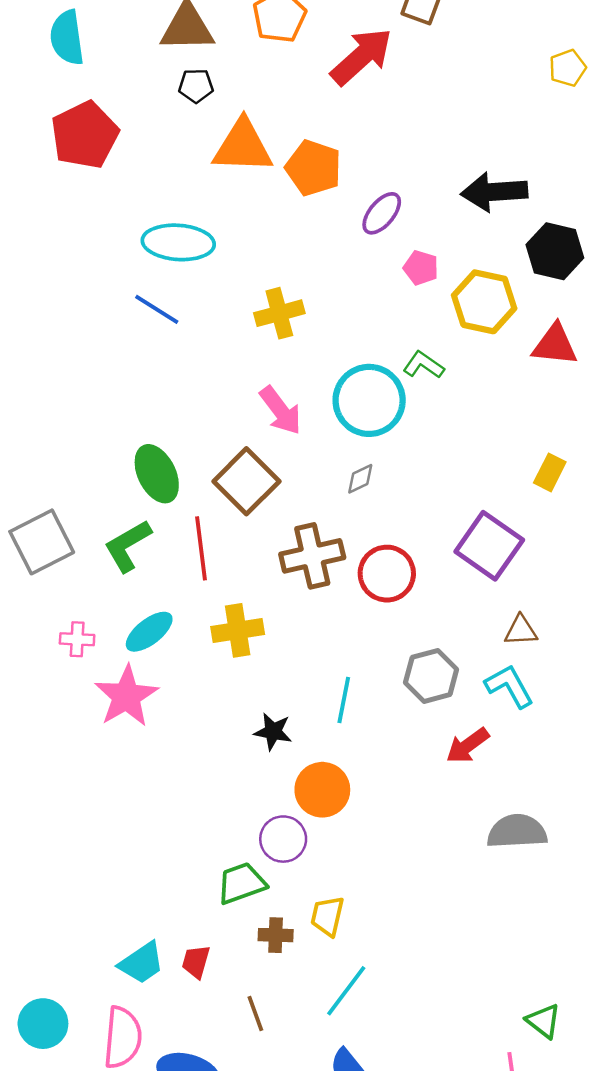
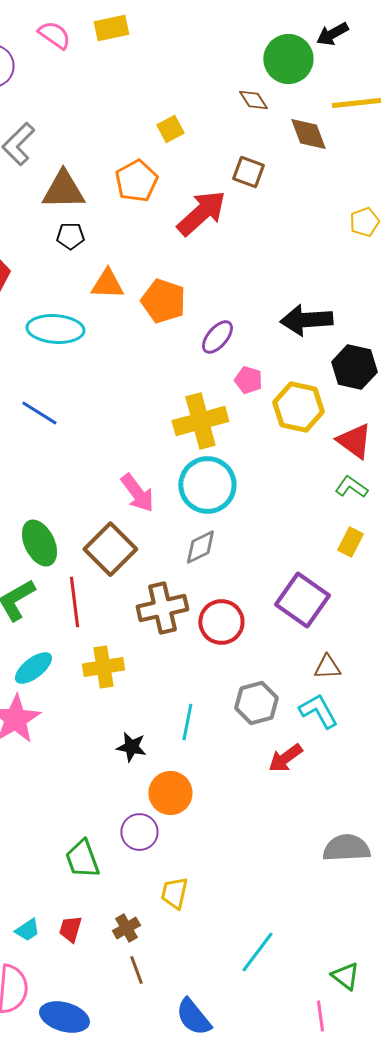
orange triangle: (243, 146) -> (107, 284), size x0.7
cyan ellipse: (178, 242) -> (55, 329), moved
yellow cross: (279, 313) -> (200, 421), moved, size x1.4
red triangle: (555, 345) -> (354, 441), turned 30
green L-shape: (423, 365) -> (351, 487), moved
gray diamond: (360, 479) -> (200, 547), size x1.4
gray semicircle: (517, 831) -> (346, 848), moved
green trapezoid: (241, 883) -> (82, 859), moved, turned -90
brown cross: (276, 935) -> (126, 928), moved, turned -32
cyan trapezoid: (142, 963) -> (27, 930), size x0.7
cyan line: (346, 991) -> (257, 952), moved
brown line: (255, 1013) -> (136, 970), moved

